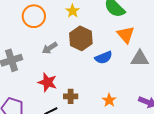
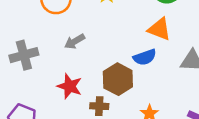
orange triangle: (126, 35) -> (159, 29), moved, turned -30
brown hexagon: (81, 38) -> (118, 79), moved

